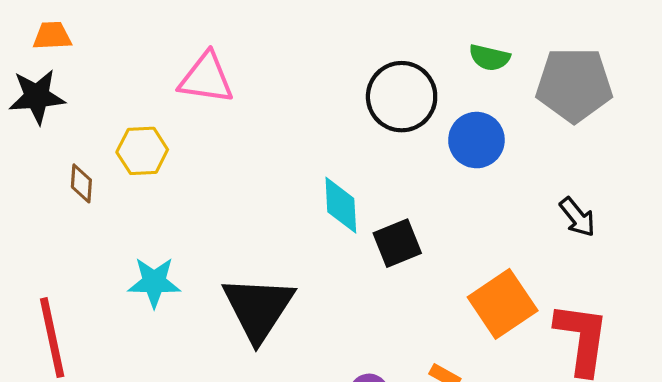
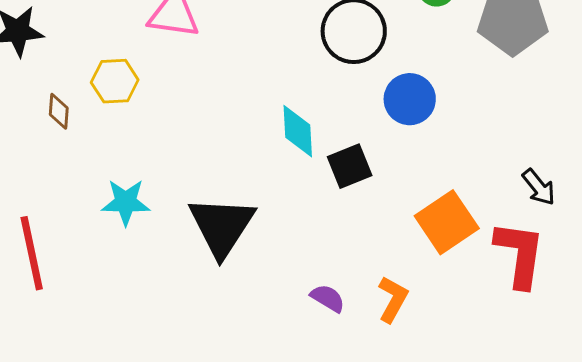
blue circle: (476, 140) -> (410, 99), moved
black arrow: (577, 217) -> (539, 187), moved

